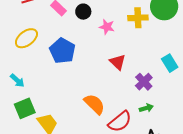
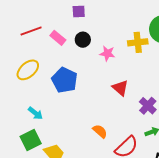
cyan arrow: (17, 81) -> (35, 113), moved
orange semicircle: (94, 104) -> (100, 131), size x0.7

